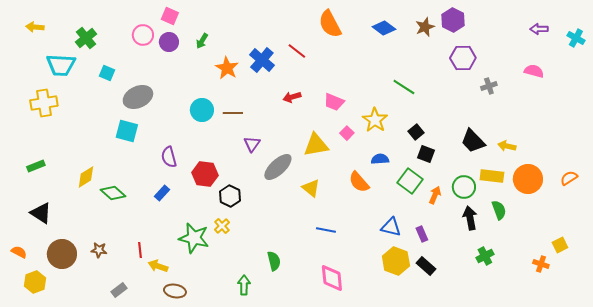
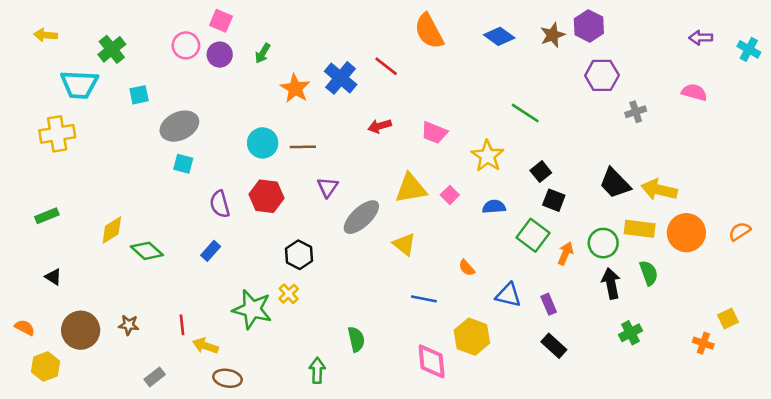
cyan square: (107, 73) -> (139, 95), turned -35
cyan square: (127, 131) -> (183, 164), moved, size x0.7
pink square: (347, 133) -> (450, 195), moved
yellow arrow: (507, 146) -> (659, 190), size x1.5
red hexagon: (205, 174) -> (266, 196), moved
orange semicircle: (359, 182) -> (467, 268), moved, size x0.6
black triangle: (41, 213) -> (53, 277), size x0.6
yellow hexagon: (396, 261) -> (472, 337), moved

